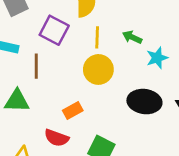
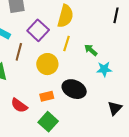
yellow circle: (98, 69) -> (47, 64), moved
black ellipse: (144, 102) -> (74, 89), moved
orange rectangle: (73, 111) -> (47, 96), moved

